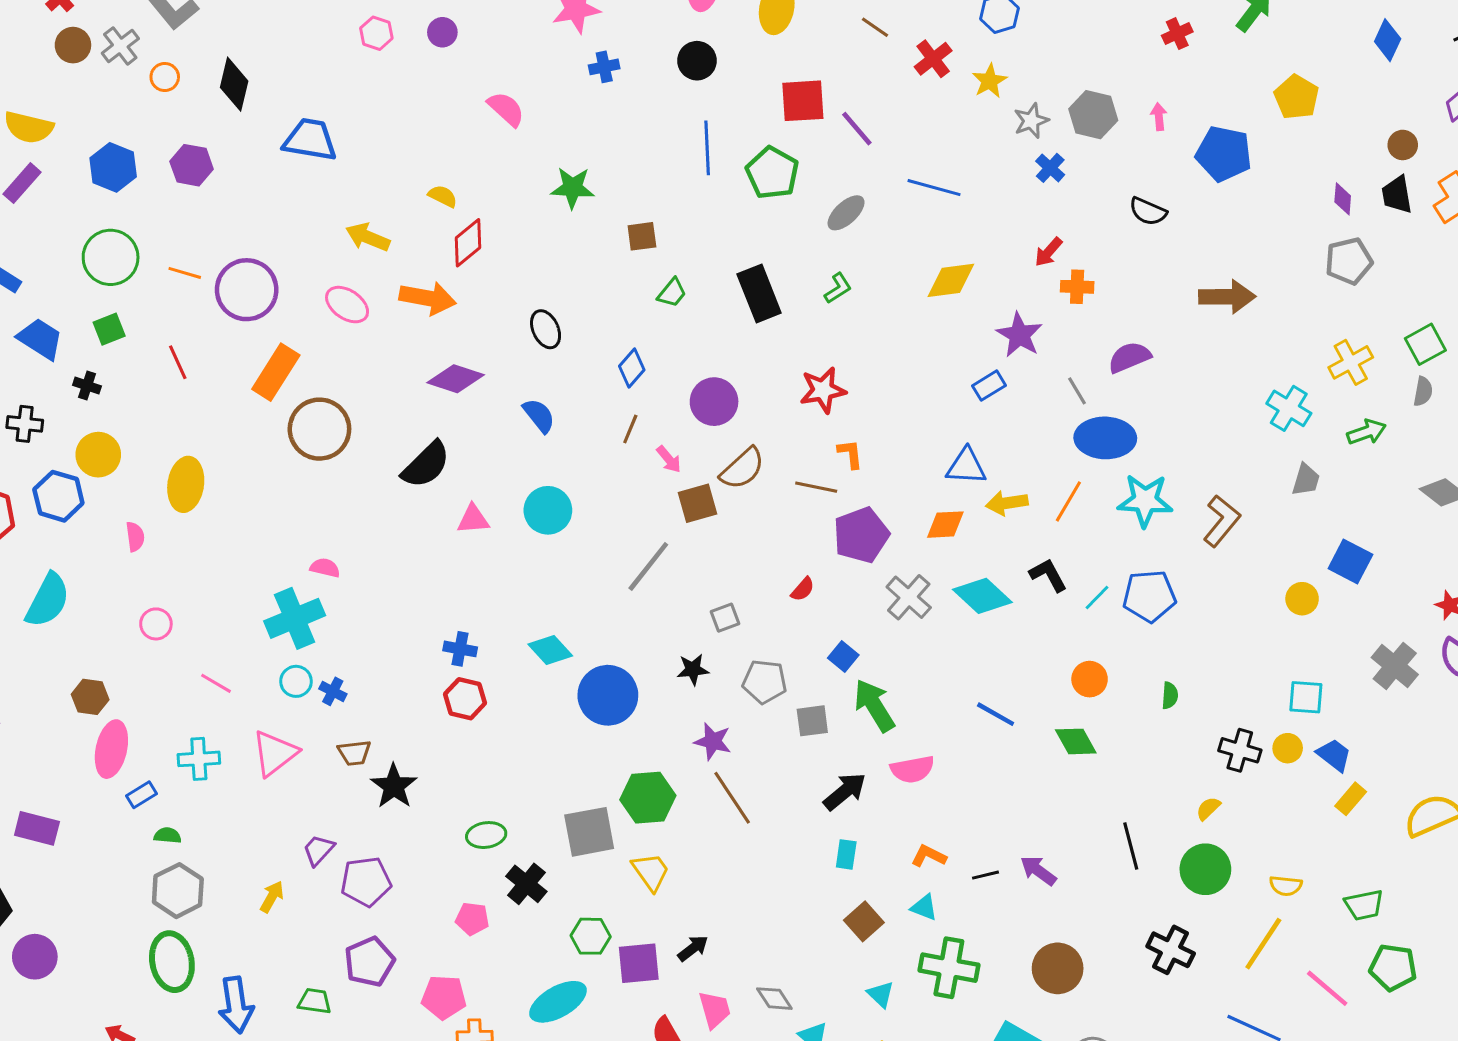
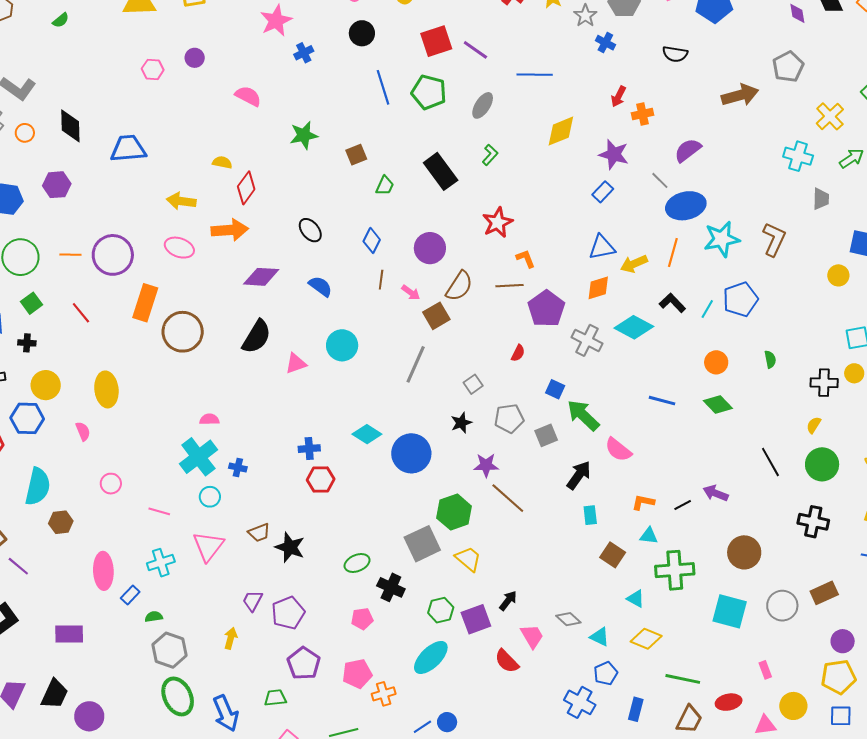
gray pentagon: (1349, 261) -> (788, 67), moved
blue cross: (333, 691) -> (238, 468), moved
brown hexagon: (90, 697) -> (61, 522), moved
pink semicircle: (912, 769) -> (618, 450), turned 64

